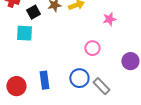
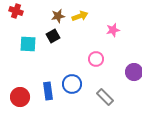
black square: (33, 12) -> (53, 36), moved
blue circle: (79, 78) -> (72, 84), moved

